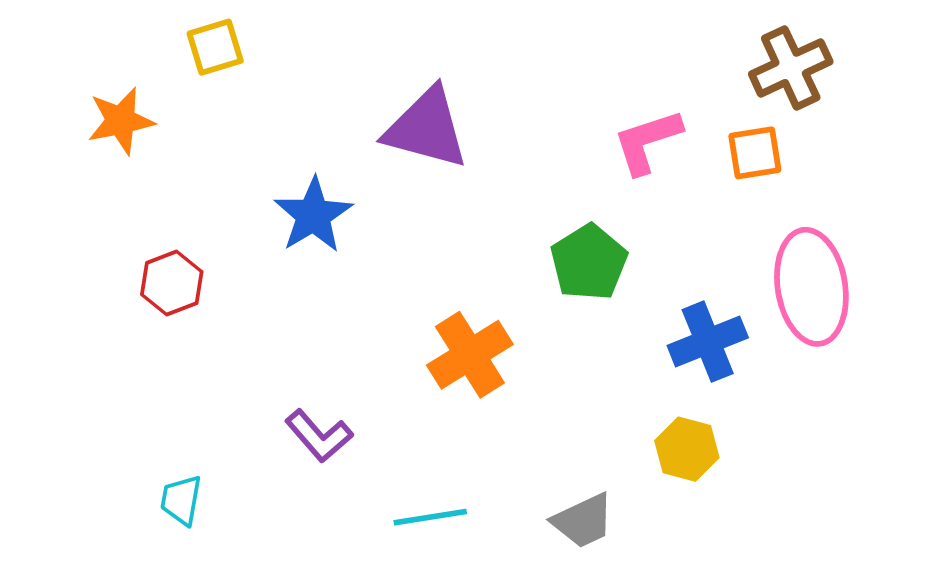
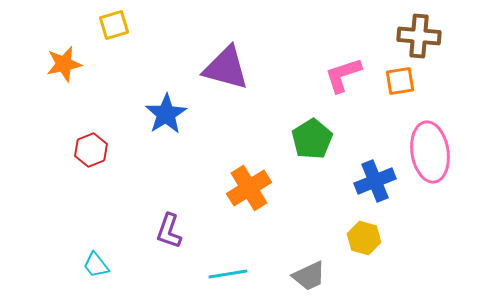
brown cross: (791, 68) -> (419, 36), turned 30
purple L-shape: (319, 436) -> (169, 231), turned 60
cyan trapezoid: (181, 500) -> (96, 265), turned -48

